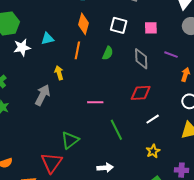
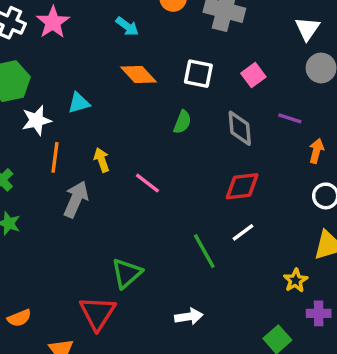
orange diamond: (83, 24) -> (139, 75), turned -55
pink square: (151, 28) -> (253, 75), turned -32
orange line: (77, 50) -> (55, 157), moved
pink line: (95, 102) -> (147, 183), moved, turned 42
white line: (153, 119) -> (243, 232), moved
yellow star: (153, 151) -> (295, 280), moved

